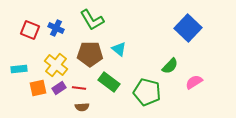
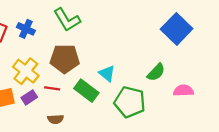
cyan triangle: (119, 49) -> (107, 73), moved
pink semicircle: (194, 82) -> (183, 91), turned 30
red line: (79, 88) -> (52, 88), moved

